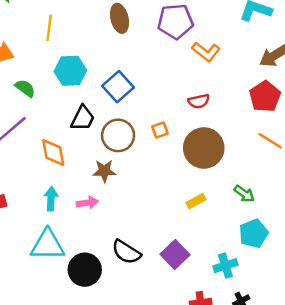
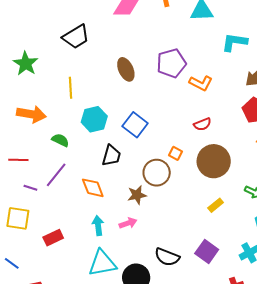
orange square: (160, 130) -> (176, 153), turned -32
brown circle: (118, 135) -> (157, 173), moved

